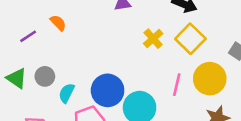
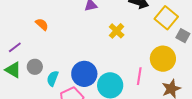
purple line: (28, 36) -> (15, 47), moved
yellow square: (190, 39) -> (166, 18), moved
pink line: (177, 85) -> (139, 76), moved

